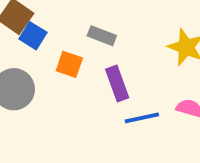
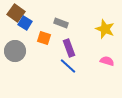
blue line: (142, 118) -> (68, 66), moved, turned 54

